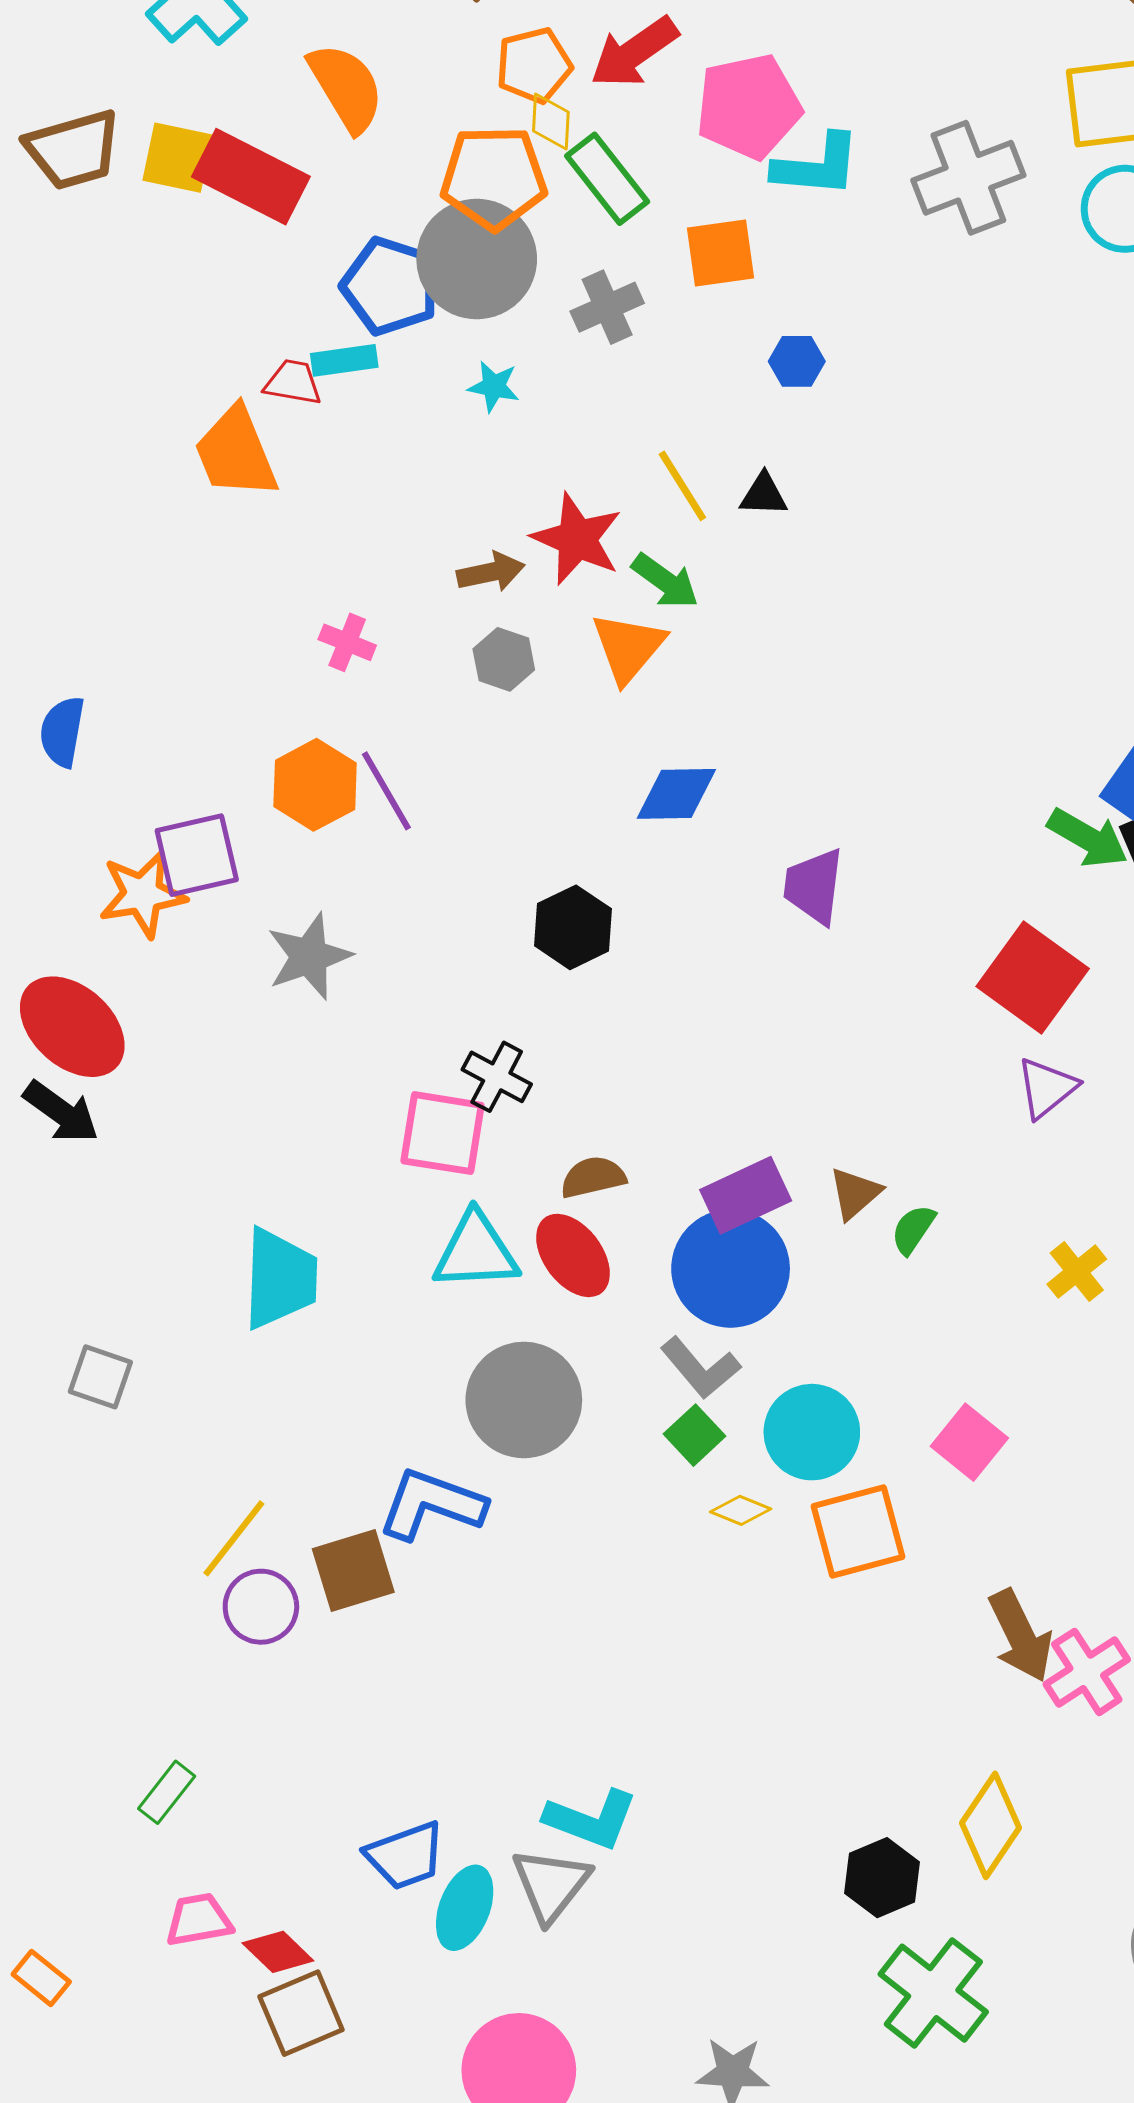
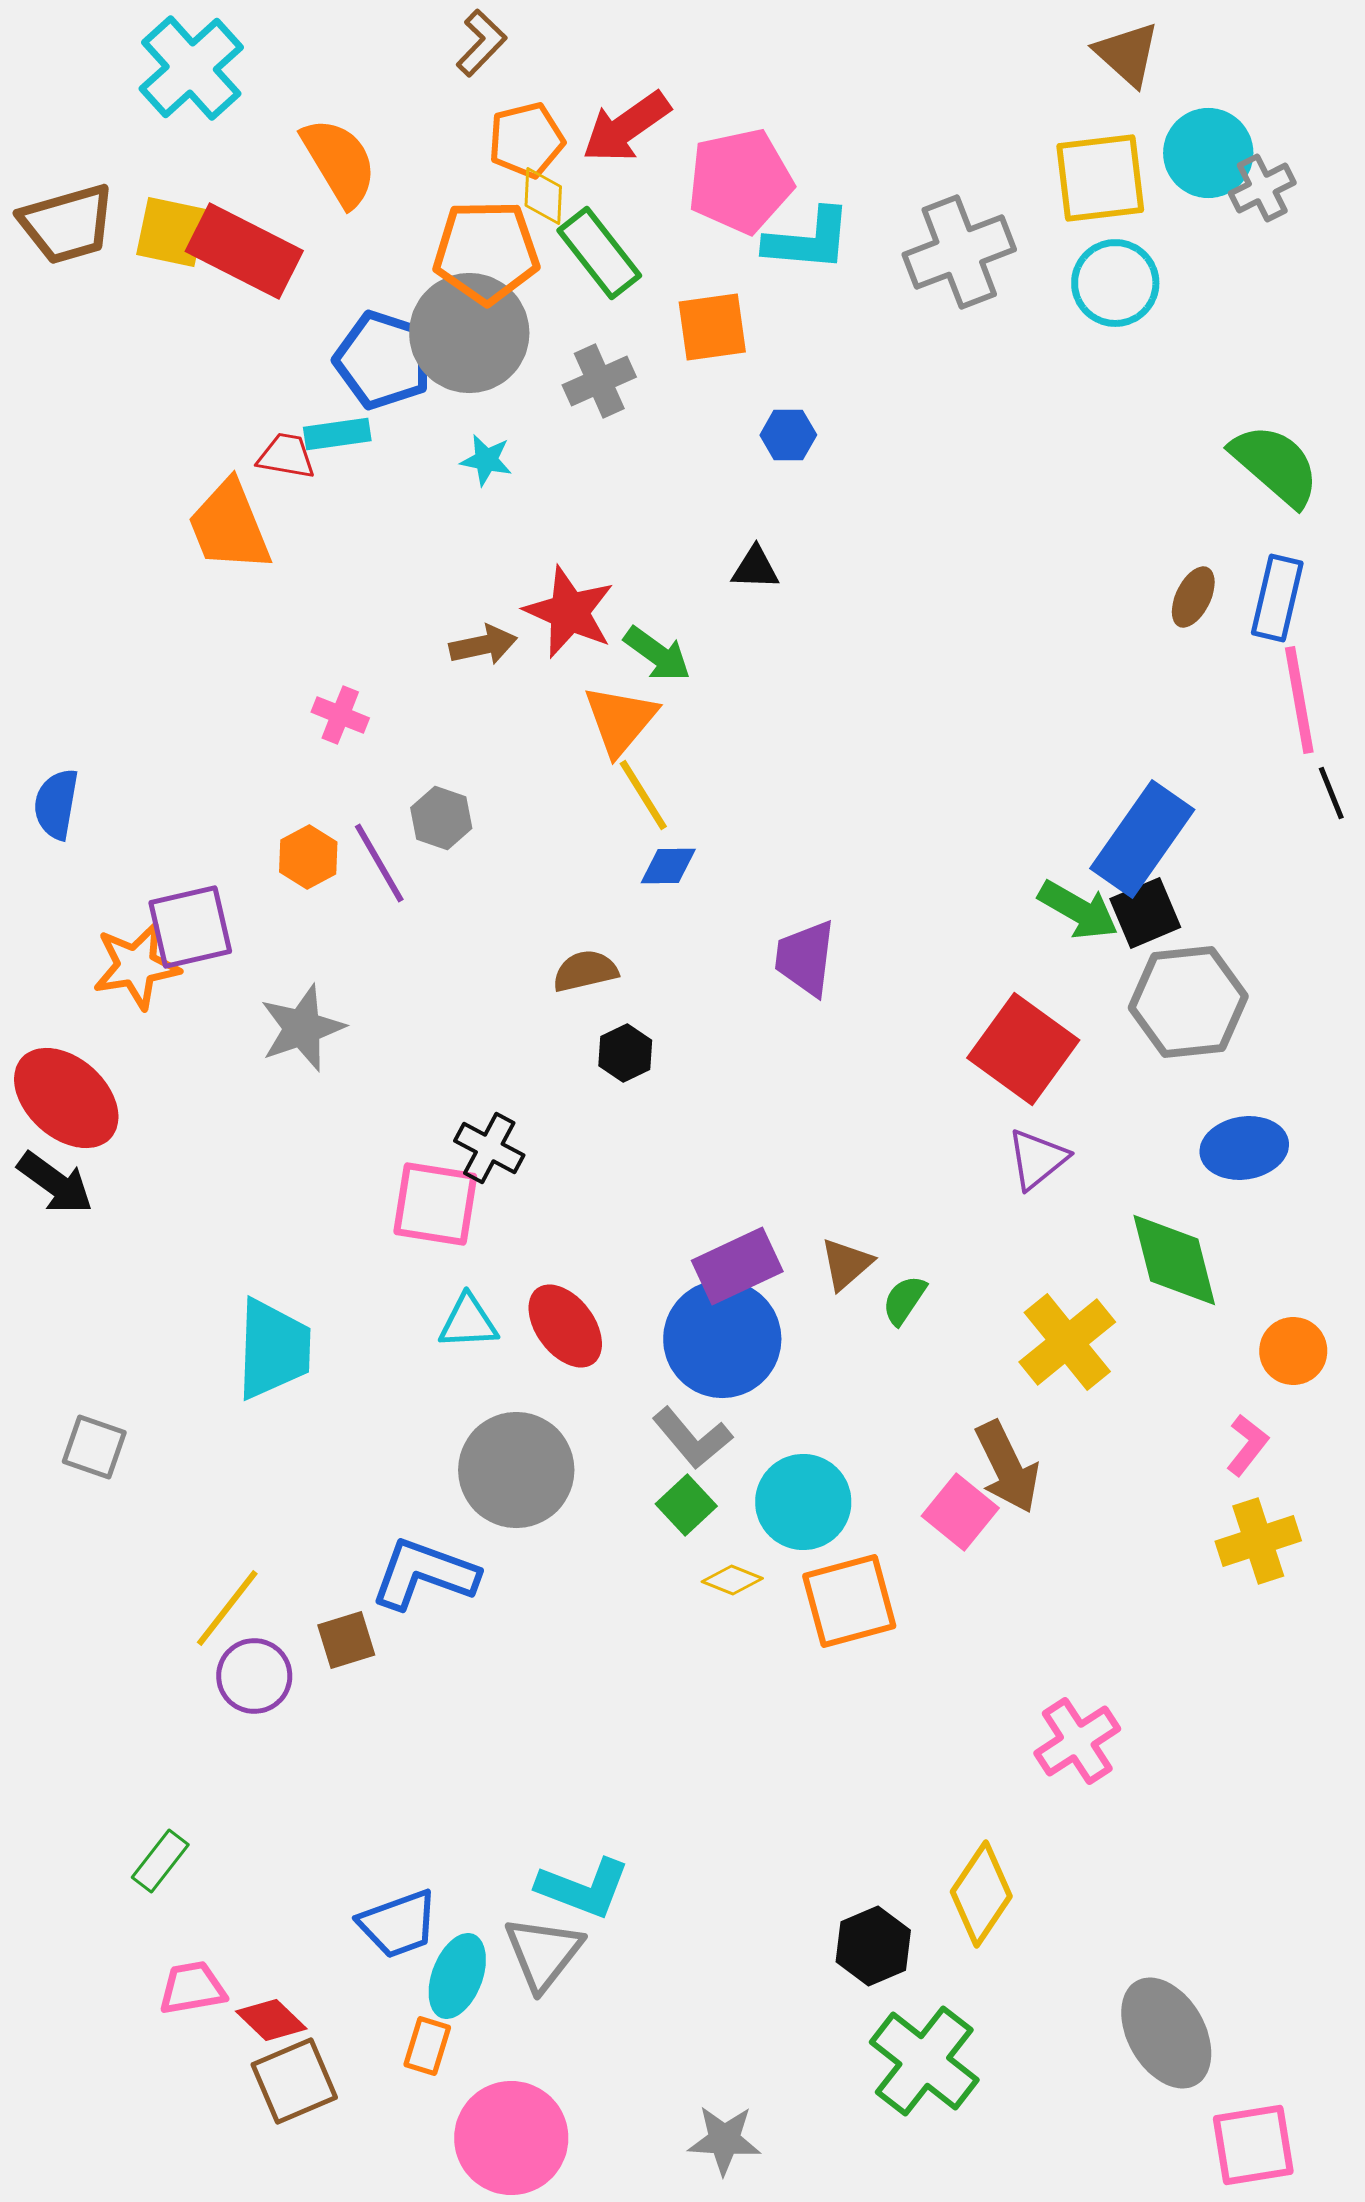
yellow line: (682, 486) -> (643, 795), moved
gray hexagon: (504, 659) -> (441, 818), moved
orange hexagon: (315, 785) -> (308, 857), size x0.7
blue diamond: (676, 794) -> (668, 866), size x0.7
black hexagon: (573, 927) -> (625, 1053), moved, size x0.7
brown semicircle: (593, 1177) -> (585, 971), moved
cyan triangle: (476, 1251) -> (468, 1322), size x0.7
yellow cross: (1077, 1272) -> (1067, 1342), size x1.6
brown square: (353, 1571) -> (346, 1640), size x0.7
brown arrow: (1021, 1636) -> (1007, 1467), moved
orange rectangle: (41, 1978) -> (427, 2046), moved, turned 68

